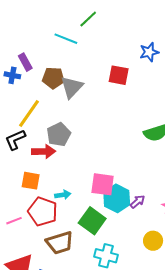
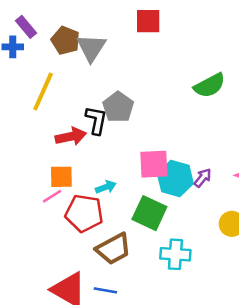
brown pentagon: (53, 78) -> (66, 40), turned 30
gray pentagon: (59, 134) -> (118, 107), moved
black L-shape: (15, 140) -> (96, 120), moved, turned 135
pink line: (14, 221) -> (52, 196), moved

